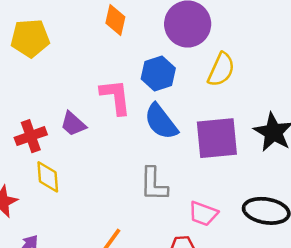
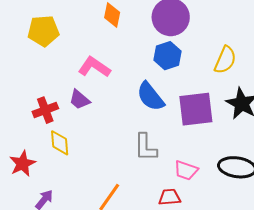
yellow semicircle: (221, 70) -> (225, 60), moved
blue hexagon: (158, 74) -> (167, 56), moved
pink L-shape: (116, 97) -> (94, 67), moved, turned -48

